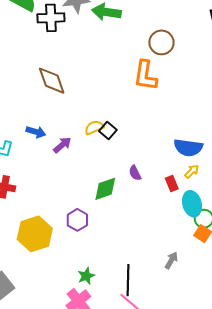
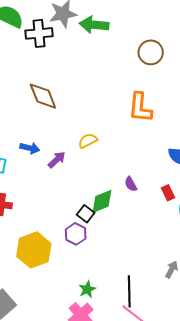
orange L-shape: (145, 75) -> (140, 108), moved
black square: (108, 131) -> (86, 214), moved

